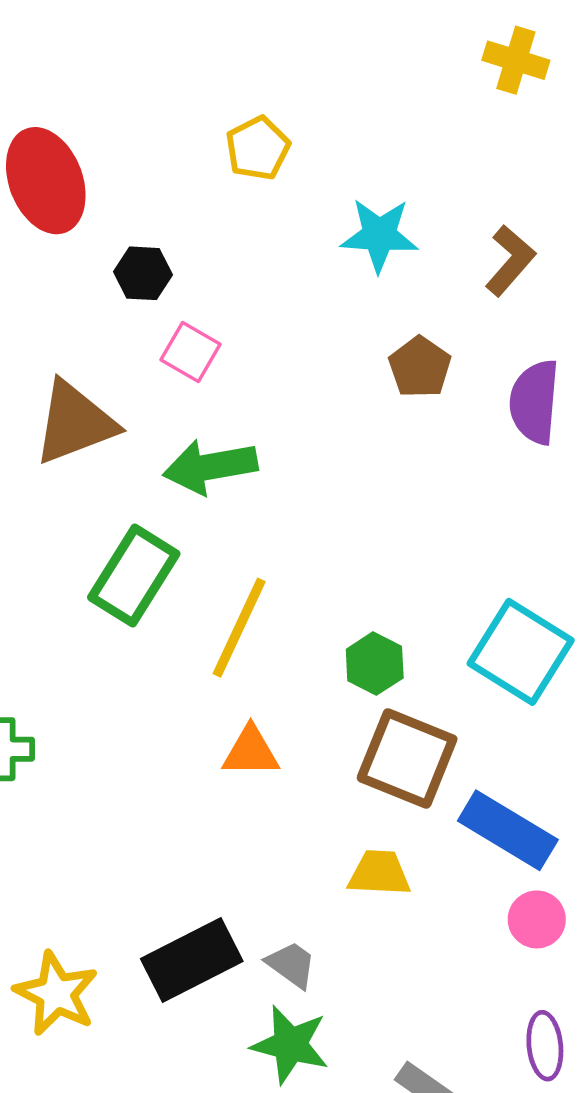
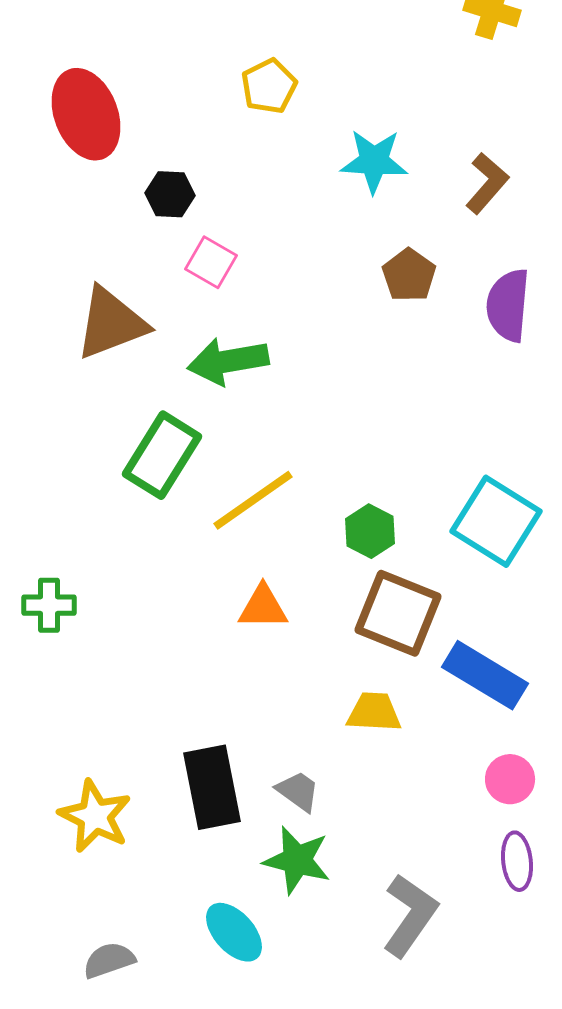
yellow line: (239, 628) -> (253, 500), turned 30
pink circle: (537, 919) -> (510, 779), moved
black rectangle: (192, 960) -> (212, 787), turned -74

